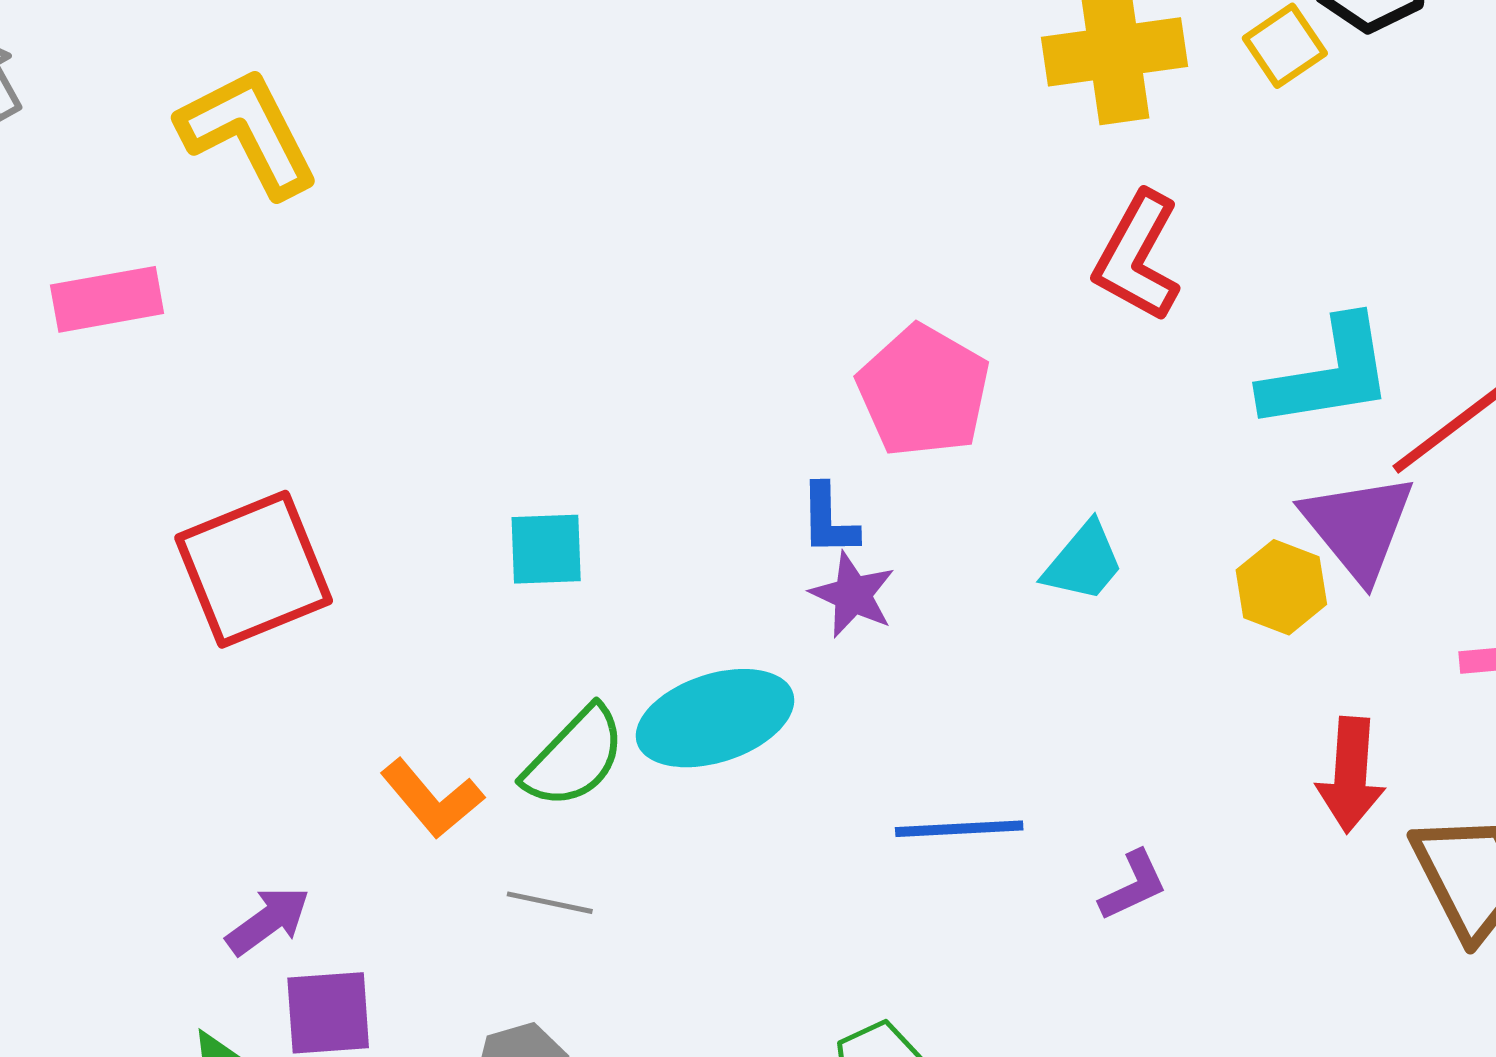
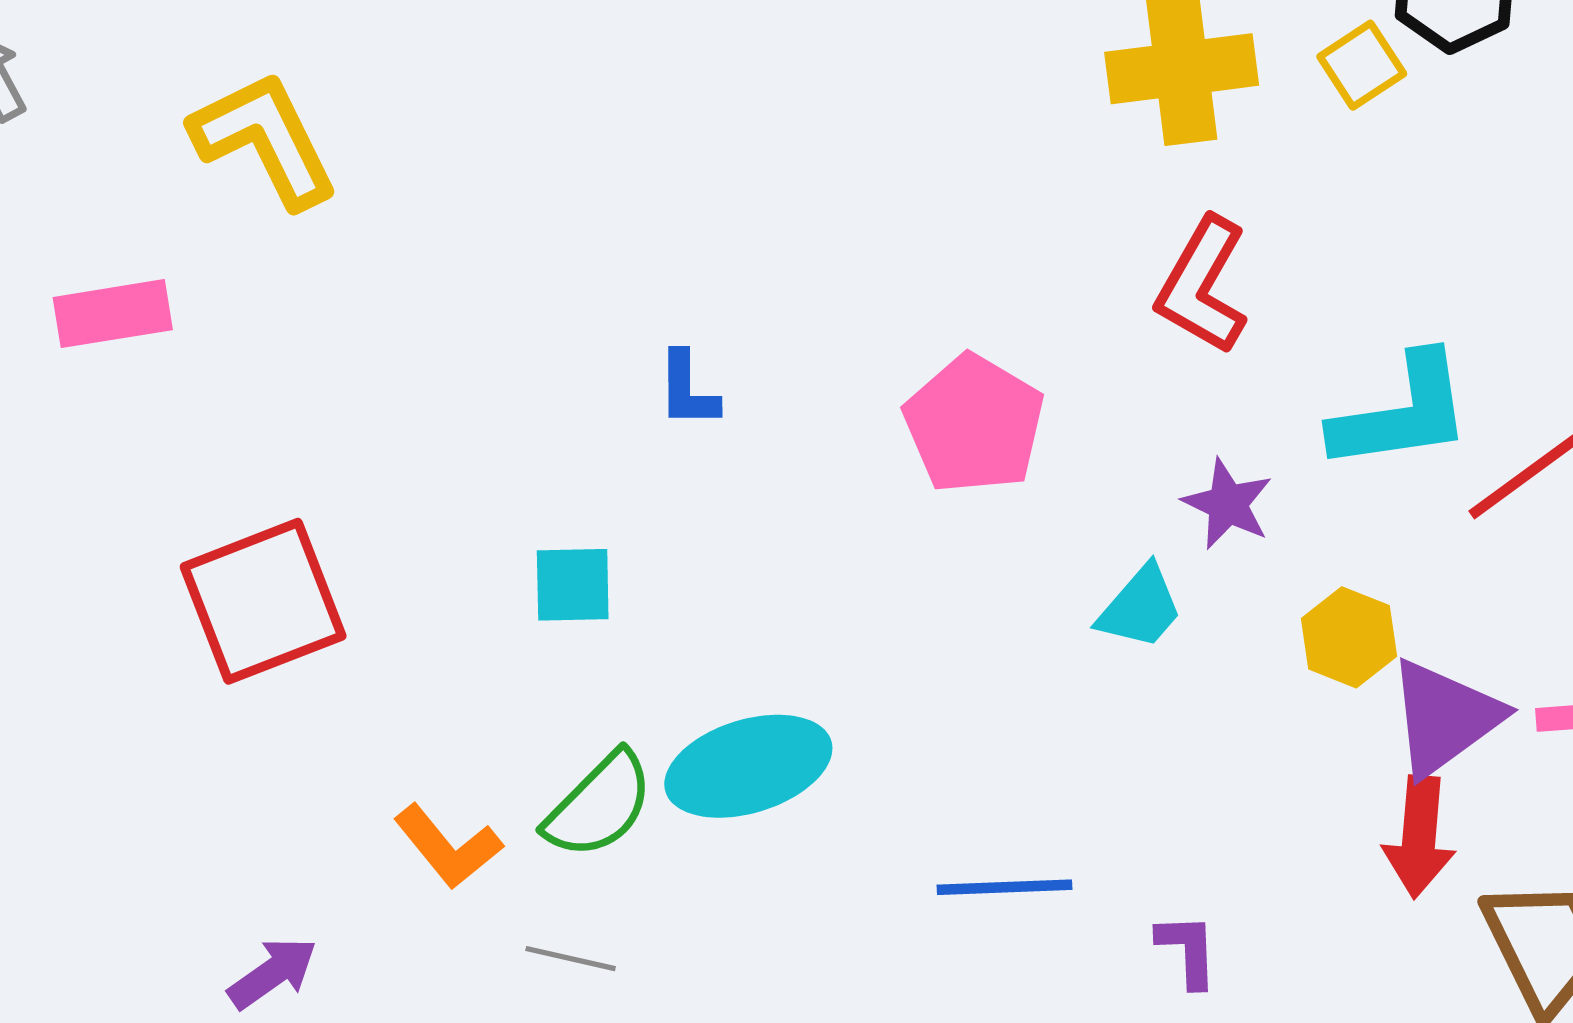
blue L-shape: (829, 520) -> (688, 390), moved
purple triangle: (1358, 527) -> (1444, 718), moved, turned 32
purple star: (853, 595) -> (1228, 504), moved
purple L-shape: (1133, 886) -> (1188, 950), turned -68

